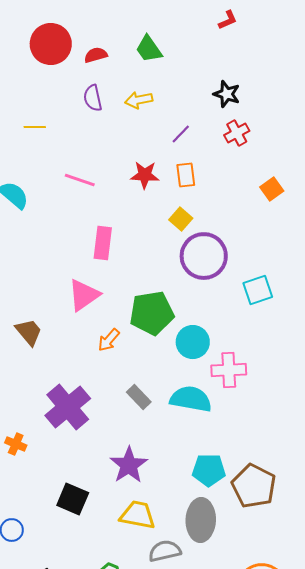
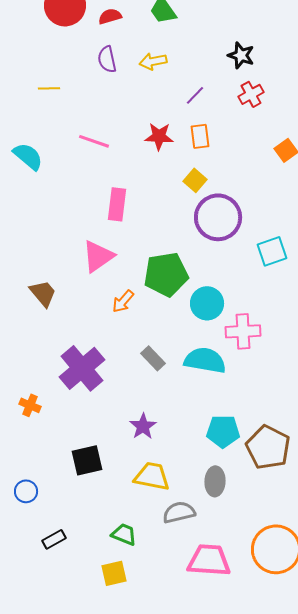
purple star: (129, 465) -> (143, 426), size x0.7
black square: (73, 499) -> (87, 460), turned -36
gray ellipse: (201, 520) -> (215, 481), size x0.7

